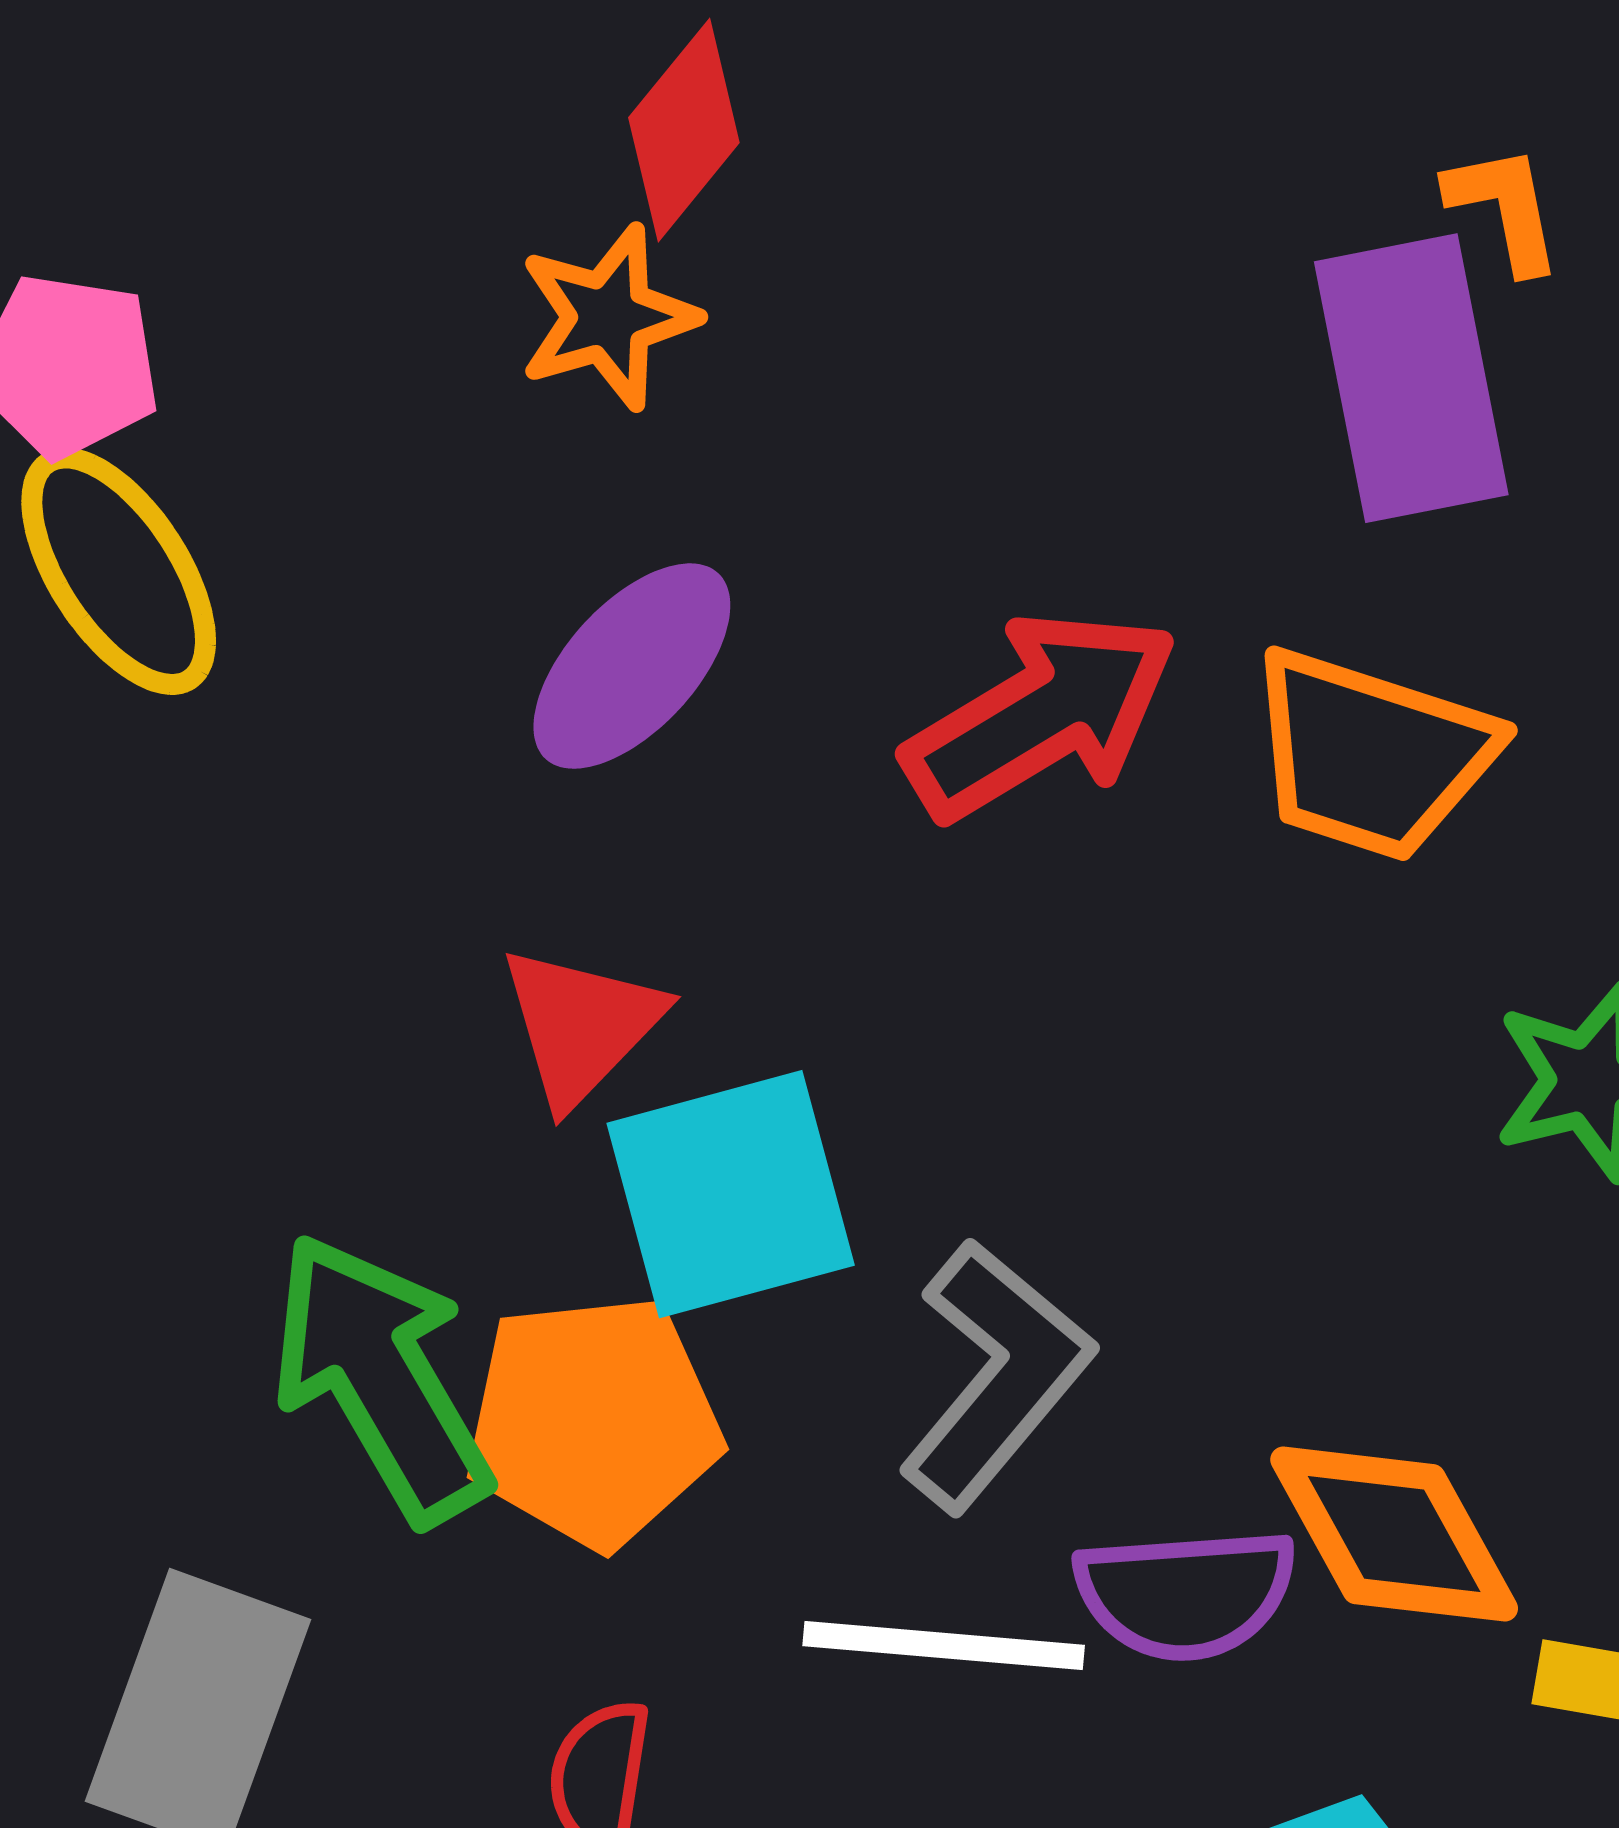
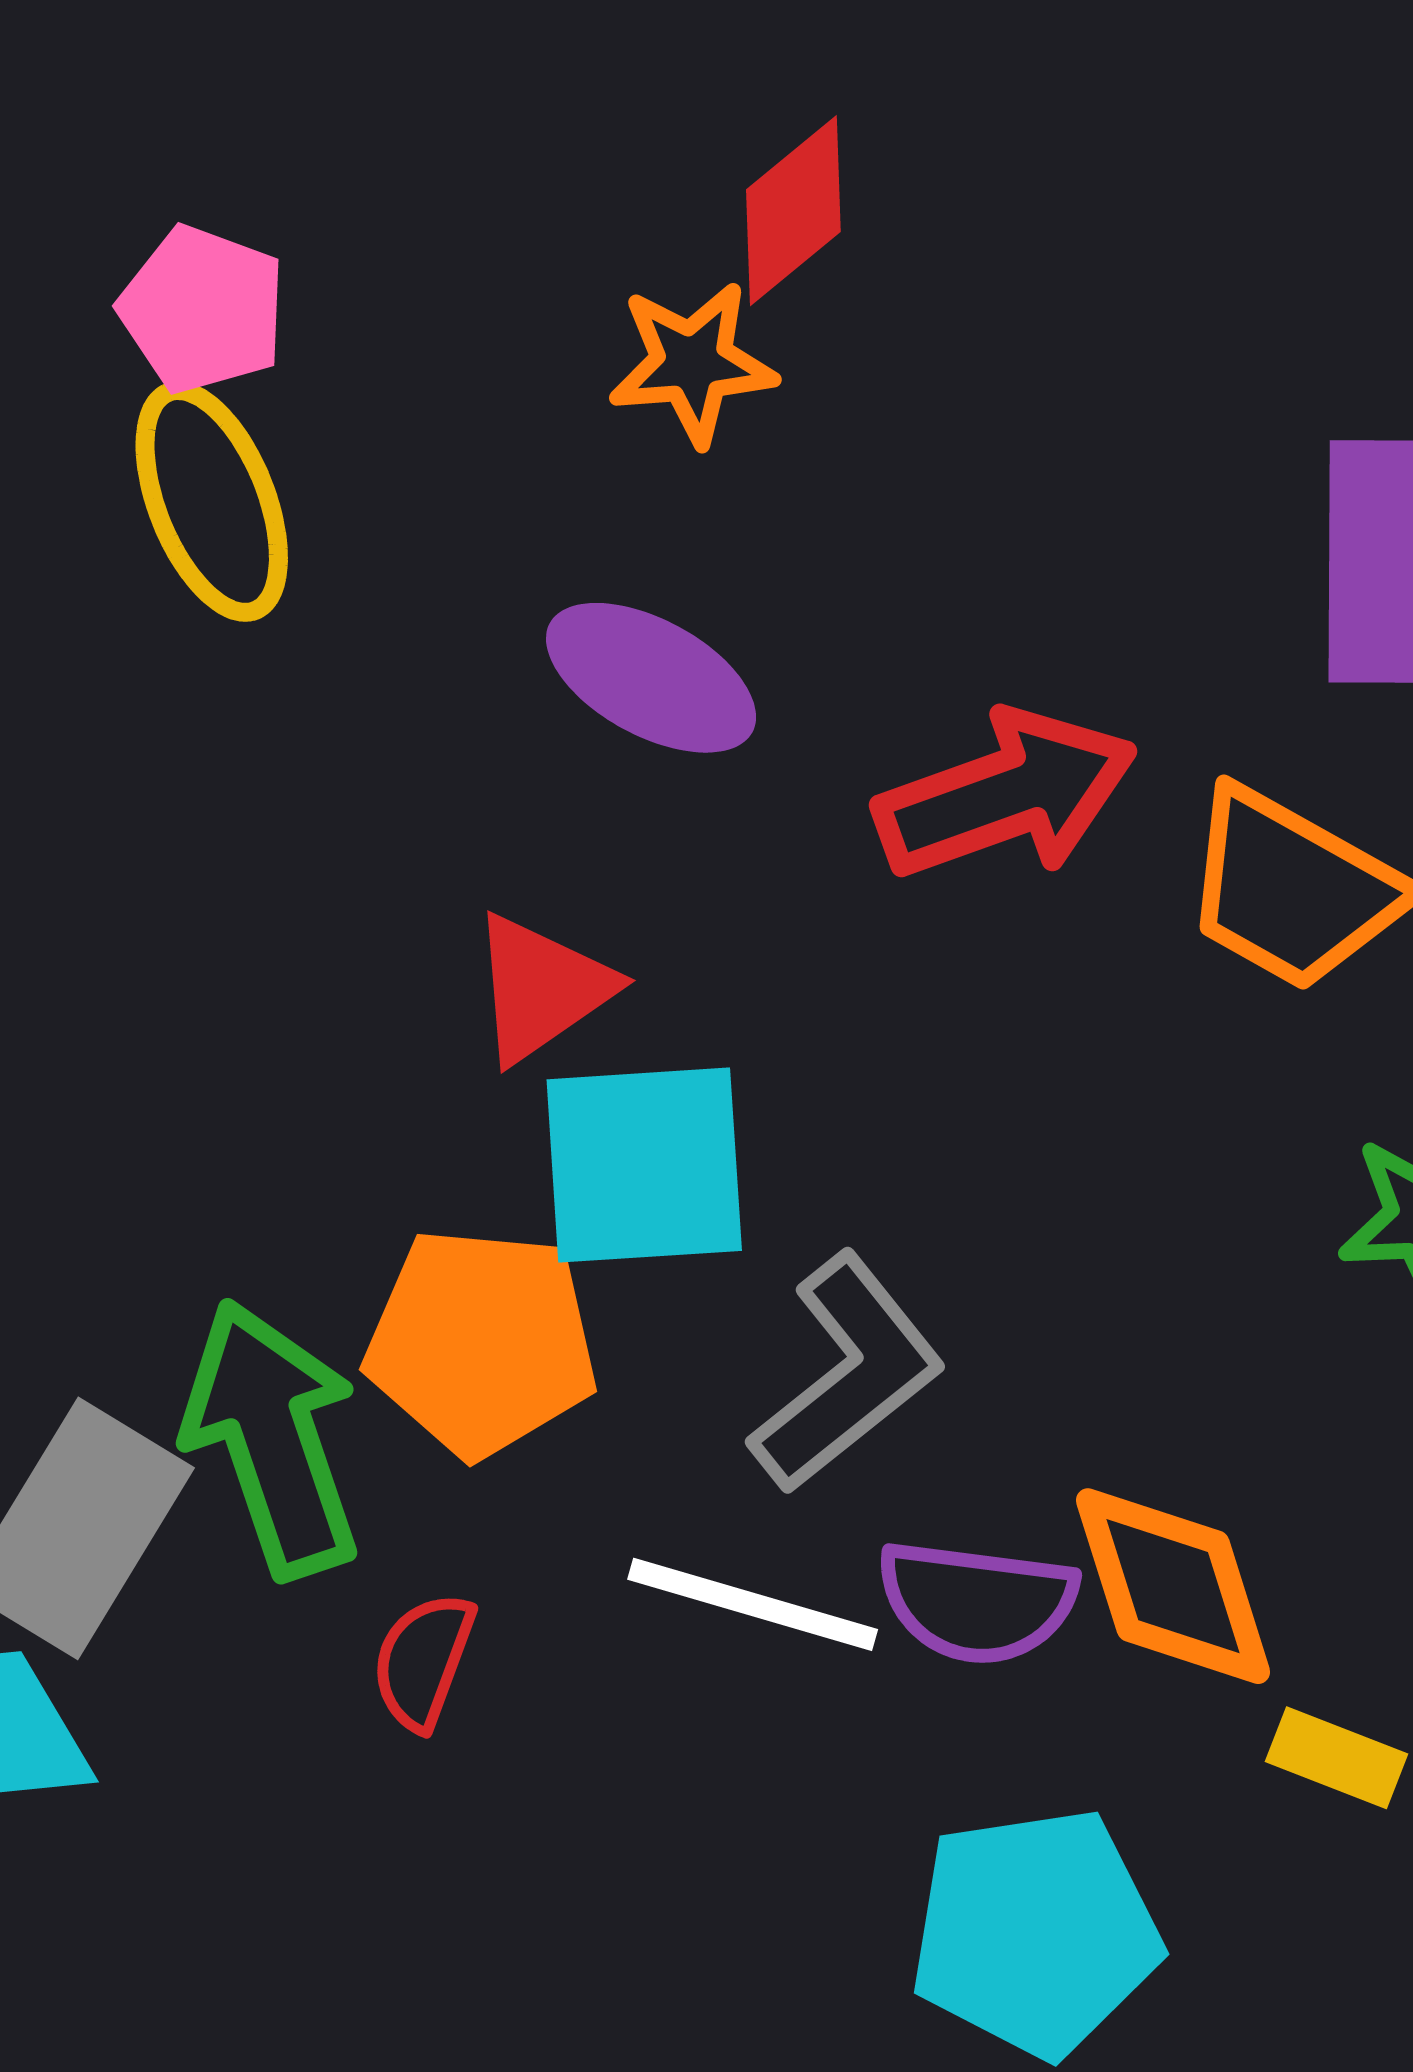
purple ellipse: (632, 666) -> (651, 678), turned 64
green arrow: (381, 1378) -> (272, 1439), moved

